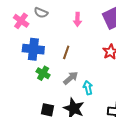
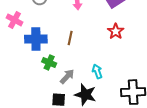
pink cross: (21, 21) -> (15, 20), moved
gray arrow: (71, 78) -> (67, 76), moved

